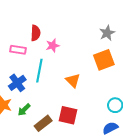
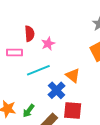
cyan line: (39, 71) -> (38, 70), turned 65
blue cross: (17, 83) -> (57, 90), moved

